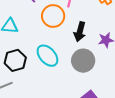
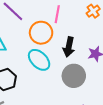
cyan ellipse: (47, 56) -> (39, 60), moved

